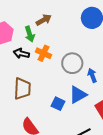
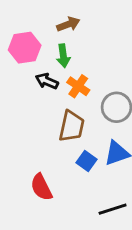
brown arrow: (44, 20) -> (68, 24), moved
brown trapezoid: (22, 89) -> (72, 126), moved

